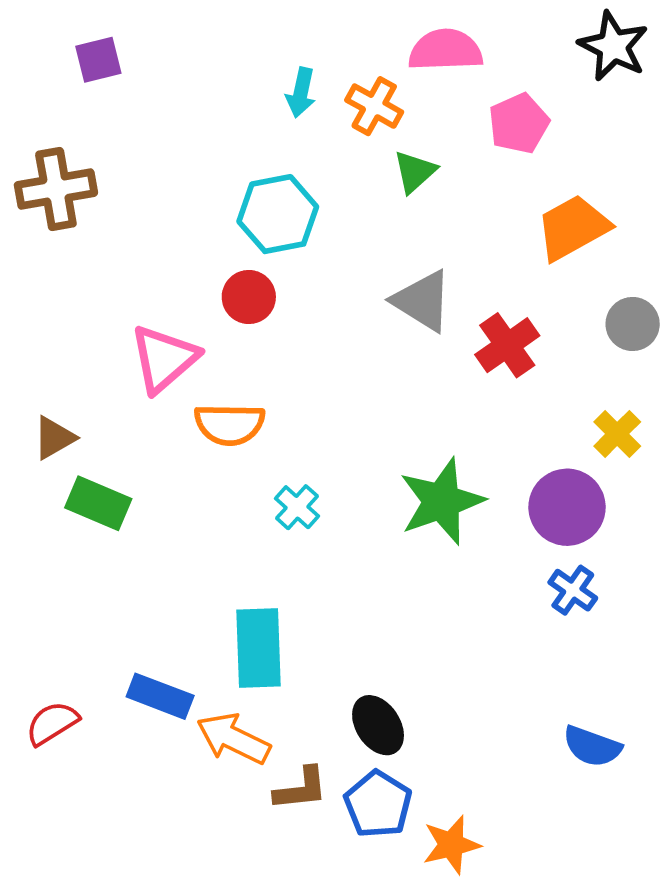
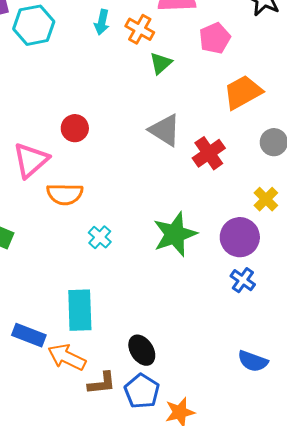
cyan hexagon: (278, 214) -> (34, 25), moved

